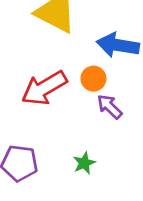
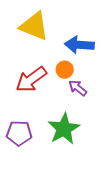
green star: (84, 163) -> (64, 129), size x2.0

